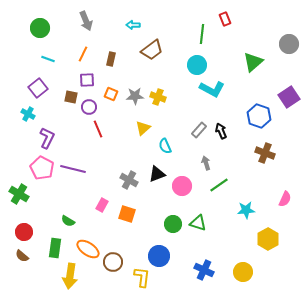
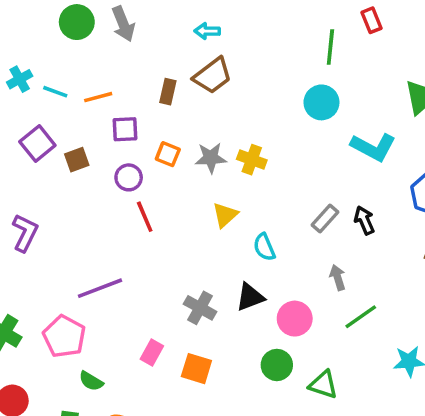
green circle: (40, 28) -> (77, 22), moved
brown trapezoid: (152, 50) -> (213, 76), moved
orange line: (83, 54) -> (98, 97), moved, turned 49
cyan L-shape: (212, 89) -> (373, 147), moved
brown square: (71, 97) -> (77, 160), moved, turned -32
cyan cross: (28, 114) -> (20, 79), moved, turned 32
purple L-shape: (47, 138) -> (25, 233), moved
pink pentagon: (42, 168) -> (64, 336), moved
purple line: (73, 169) -> (100, 288), turned -35
green circle: (173, 224) -> (277, 365), moved

